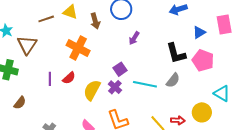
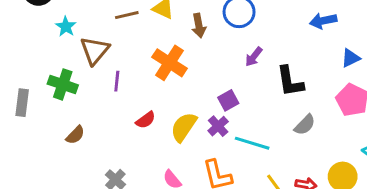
black L-shape: (176, 53) -> (290, 81), moved
red semicircle: (69, 78) -> (146, 120), moved
purple line: (50, 79) -> (117, 81), moved
cyan line: (145, 84) -> (252, 143), moved

